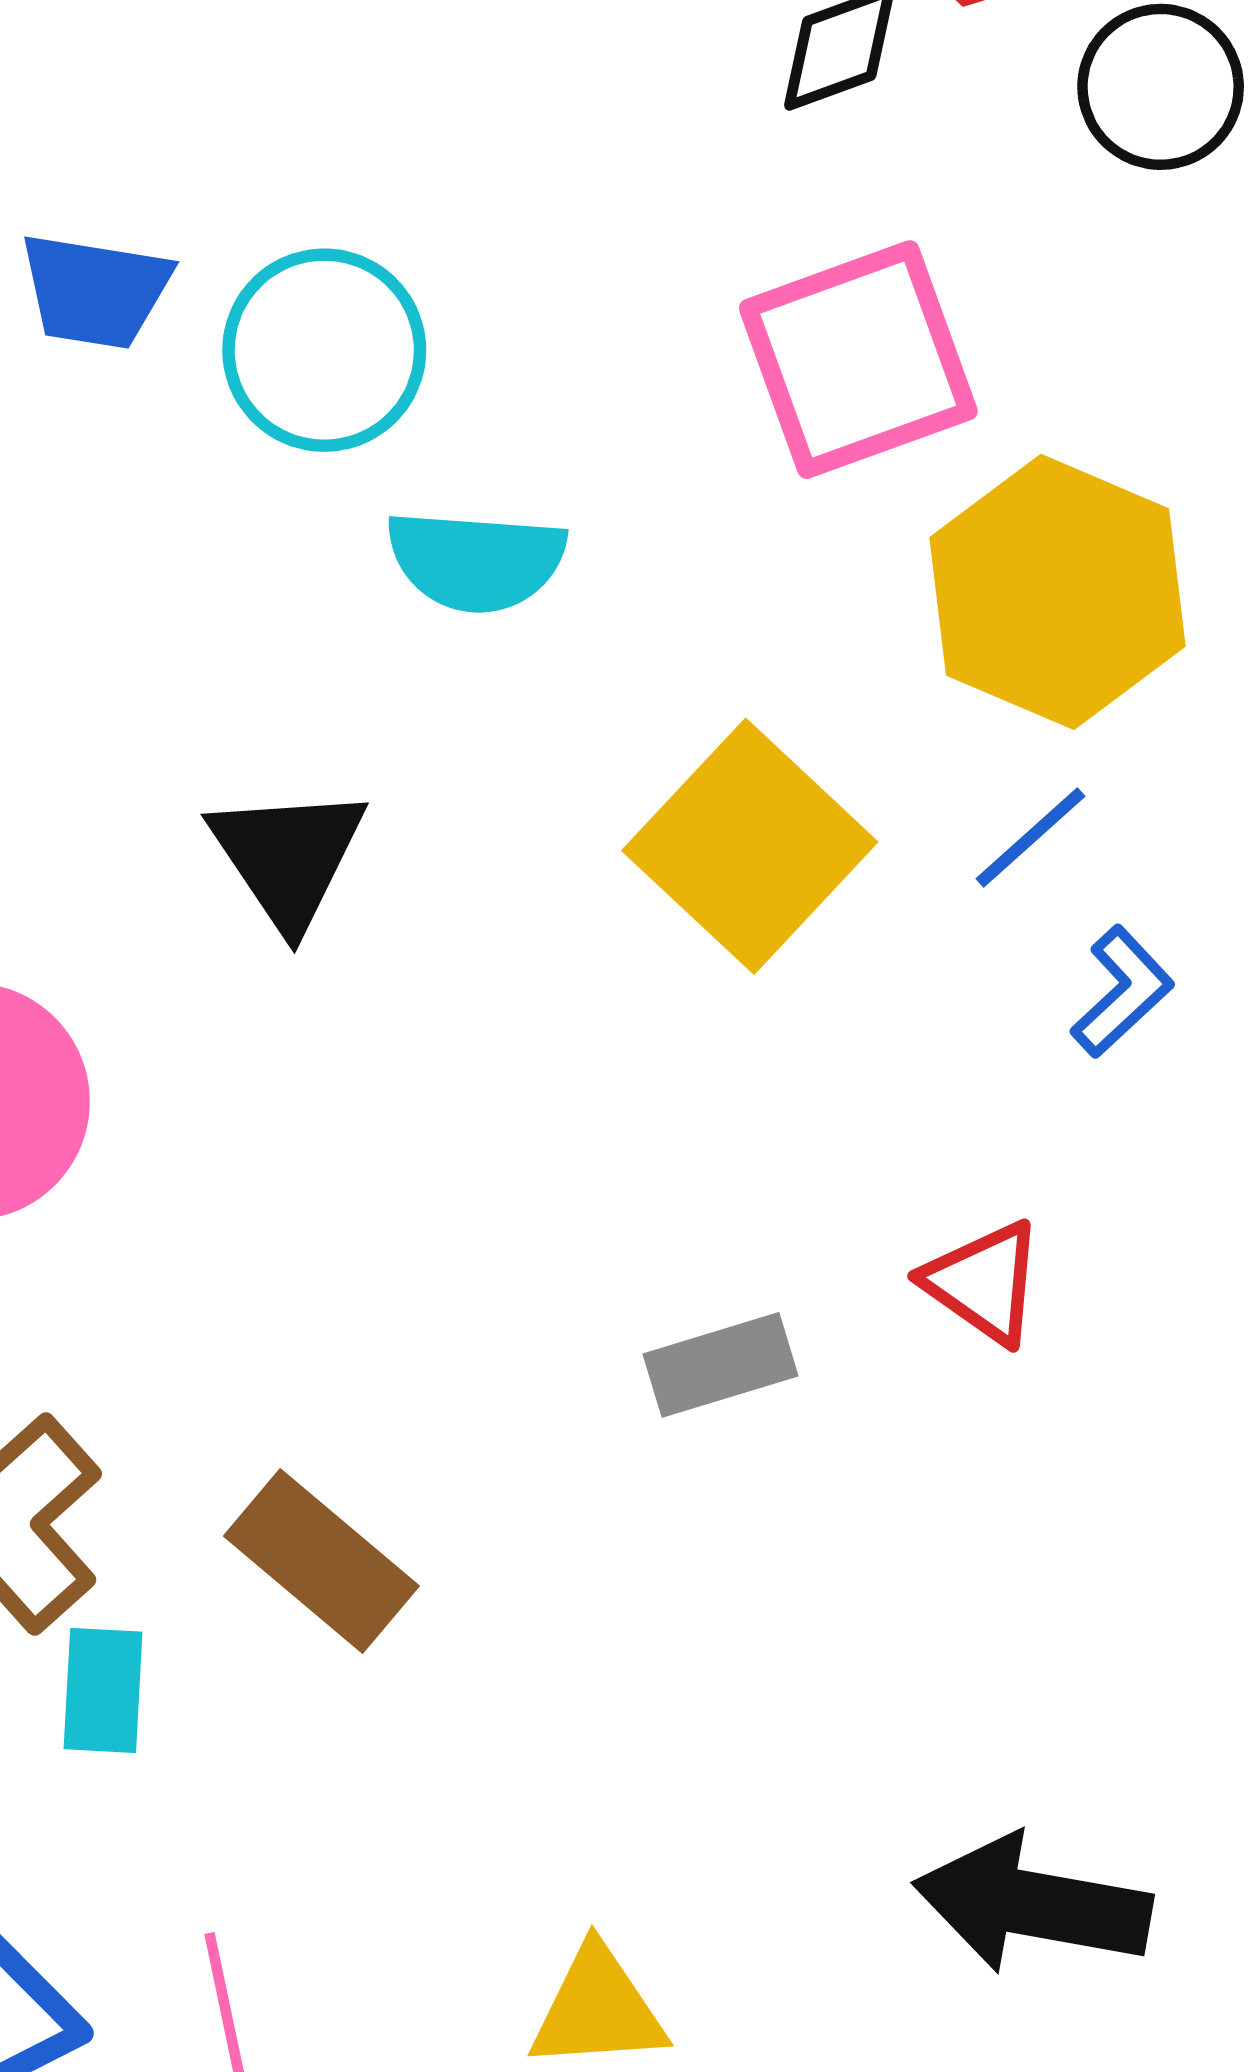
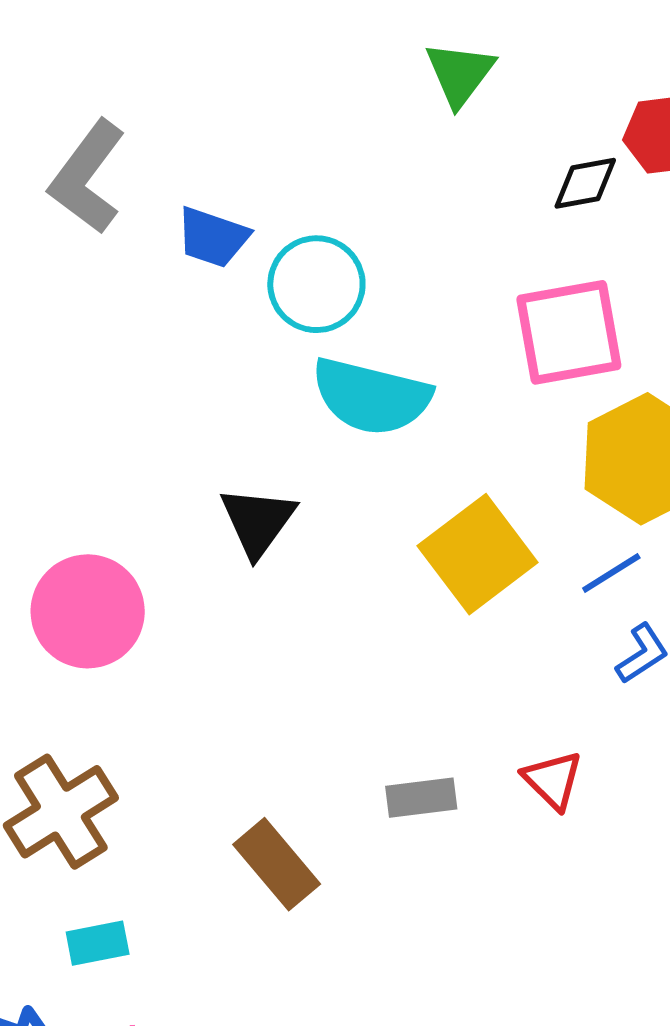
cyan semicircle: (476, 561) -> (371, 396), size x1.4
brown rectangle: (321, 1561) -> (277, 864), moved
cyan rectangle: (103, 1690) -> (98, 943), moved, turned 66

